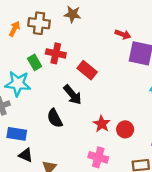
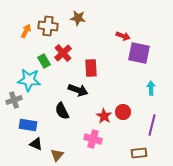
red cross: (56, 53) -> (63, 53), turned 36
red rectangle: (87, 70) -> (91, 68), turned 48
black arrow: (73, 95) -> (78, 90), turned -30
red circle: (125, 129) -> (123, 112), moved
pink cross: (98, 157) -> (93, 139), moved

